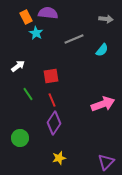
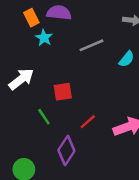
white arrow: (18, 66) -> (21, 79), size x1.5
green line: (28, 94) -> (44, 117), moved
red line: (52, 100) -> (88, 122), moved, turned 72

